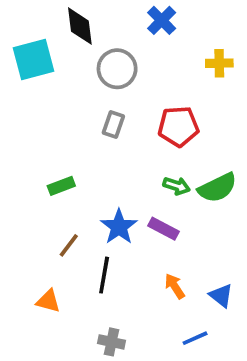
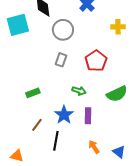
red pentagon: (178, 126) -> (96, 61), turned -30
green arrow: (177, 186) -> (79, 91), moved
purple rectangle: (164, 229) -> (88, 116), turned 63
orange triangle: (48, 301) -> (17, 156), moved

